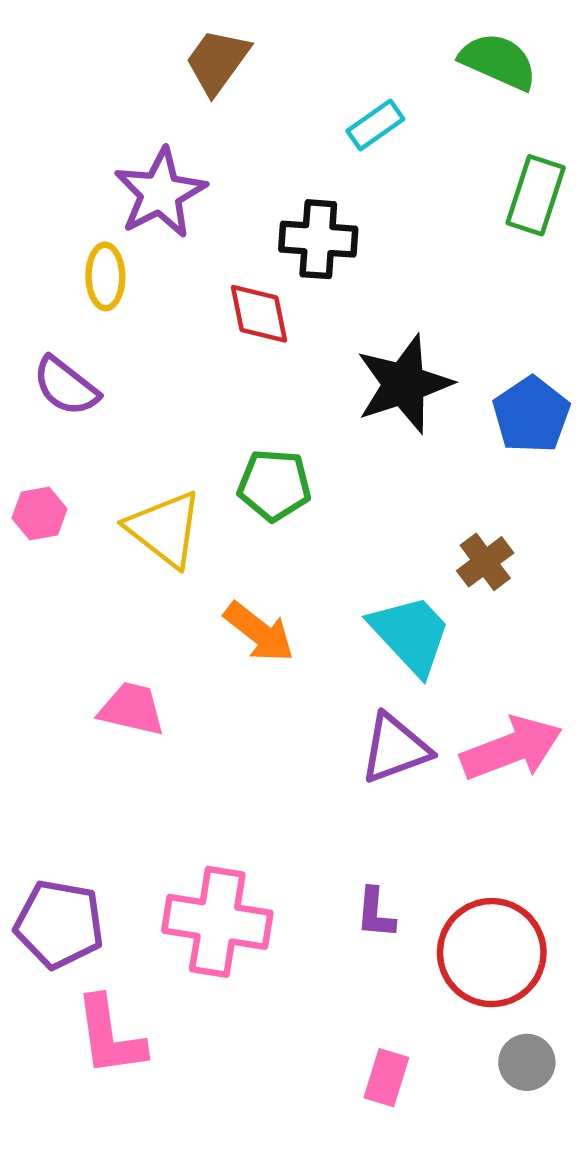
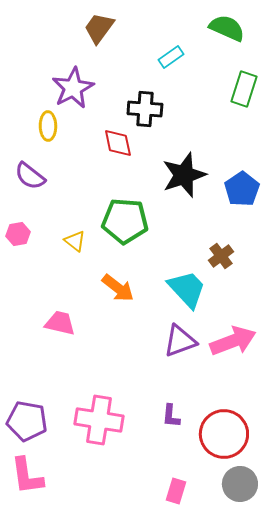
green pentagon: (274, 485) -> (125, 221), size x1.4
yellow triangle: (165, 529) -> (75, 241), size x0.6
pink L-shape: (110, 1036) -> (27, 476), moved
gray circle: (527, 1062) -> (240, 484), size x1.4

